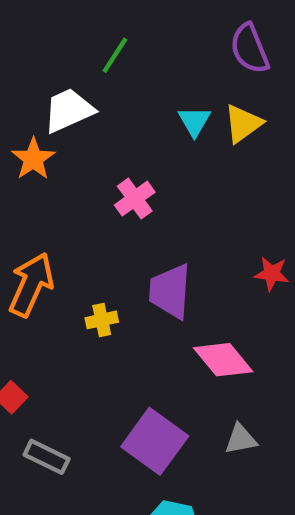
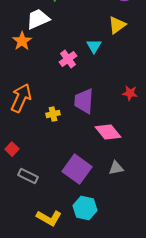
cyan triangle: (194, 121) -> (94, 46), moved

